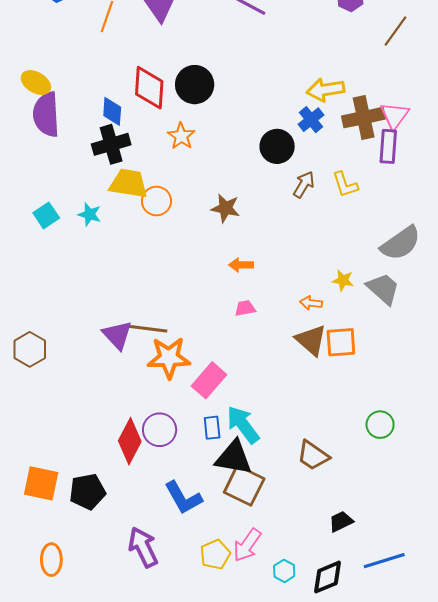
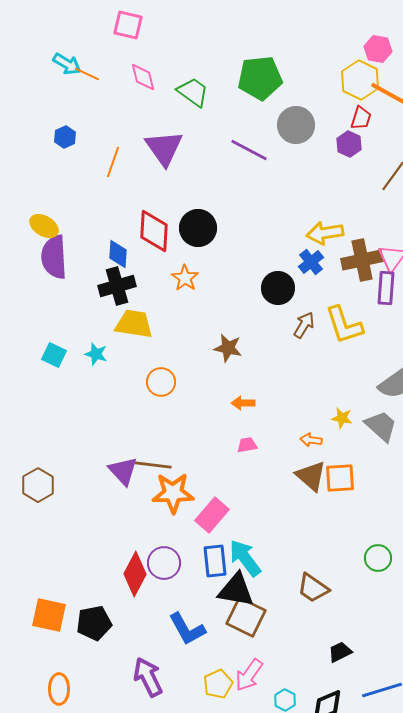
yellow L-shape: (345, 185) -> (344, 325), size x1.5
orange circle: (156, 201) -> (161, 382), moved
cyan square: (46, 215) -> (54, 355), turned -30
blue rectangle: (212, 428) -> (215, 561), size x1.4

